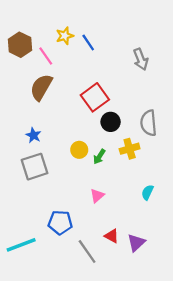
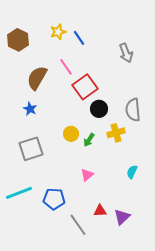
pink line: (46, 56) -> (66, 67), moved
blue star: (33, 135) -> (30, 109), moved
red triangle: (112, 236) -> (100, 211), turned -32
cyan line: (21, 245) -> (19, 193), moved

